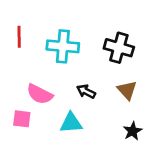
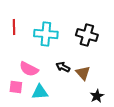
brown triangle: (127, 90) -> (83, 73), moved
cyan triangle: (71, 123) -> (40, 92), moved

